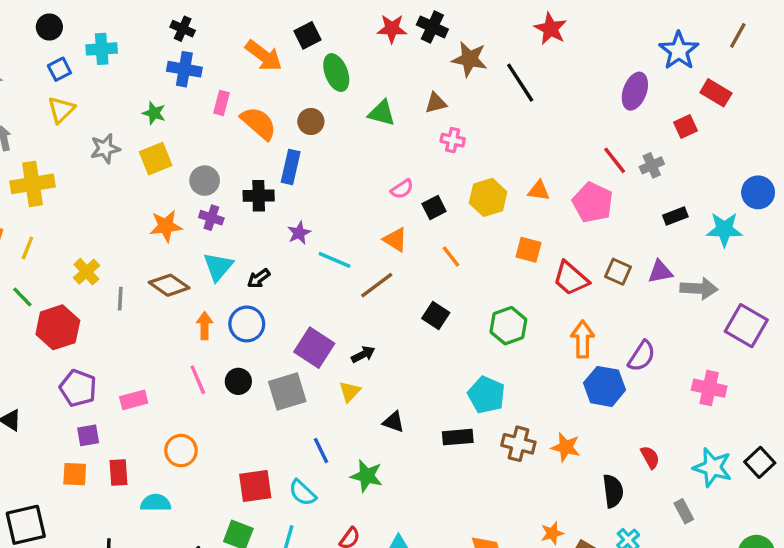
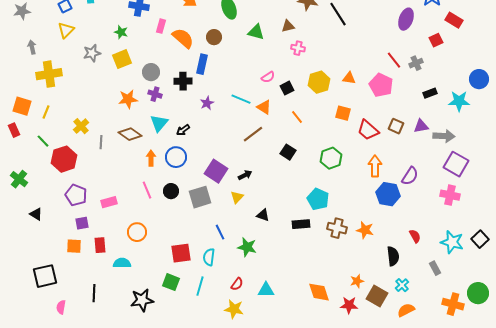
cyan line: (335, 260) -> (241, 99), moved
purple square: (746, 326) -> (456, 164), moved
cyan semicircle: (302, 493) -> (209, 257), turned 54

